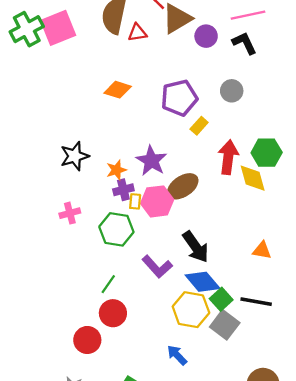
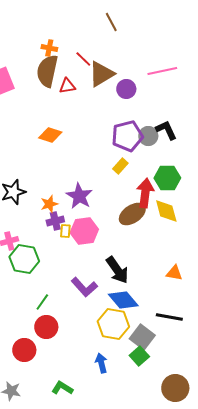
black L-shape: (244, 43) -> (166, 130), moved
purple pentagon: (179, 98) -> (127, 136), moved
green hexagon: (267, 153) -> (167, 178), moved
brown ellipse: (183, 186) -> (132, 214), moved
green hexagon: (116, 229) -> (24, 259), moved
green square: (221, 299) -> (139, 356), moved
blue arrow: (177, 355) -> (101, 363), turned 30

